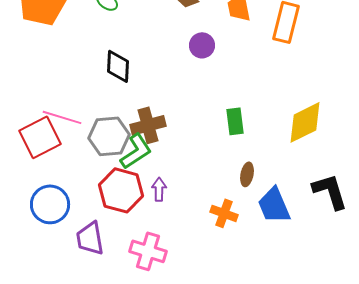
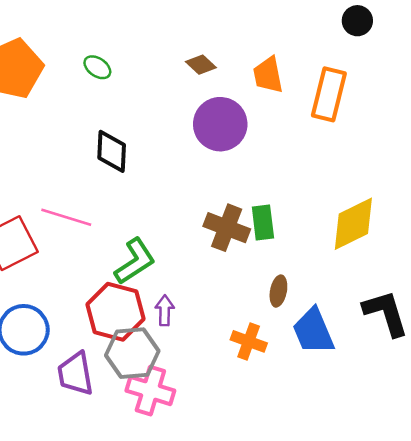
purple circle: (202, 45) -> (220, 124), size x1.6
pink line: (62, 117) -> (66, 217), moved
brown cross: (148, 125) -> (227, 228), moved, turned 36
gray hexagon: (109, 136) -> (132, 353), moved

